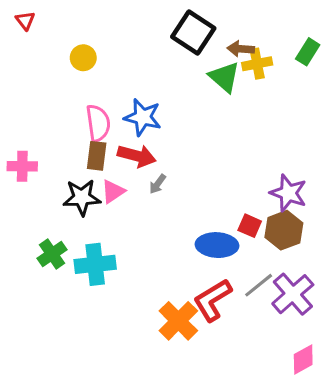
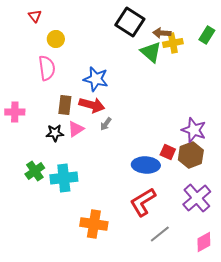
red triangle: (25, 21) -> (35, 16), moved
pink semicircle: (98, 123) -> (47, 68), moved
black star: (82, 197) -> (55, 133), size x0.7
gray line: (259, 285) -> (160, 234), moved
orange cross: (178, 321) -> (94, 224), moved, turned -36

